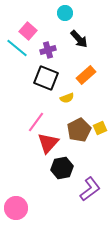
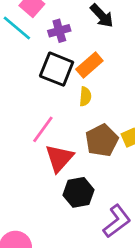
orange rectangle: (86, 75) -> (89, 65), moved
yellow semicircle: (67, 98) -> (85, 97), turned -64

